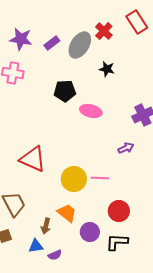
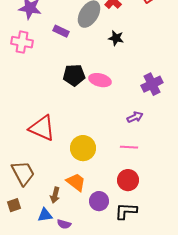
purple rectangle: (52, 43) -> (61, 31), moved, turned 63
black pentagon: (65, 91) -> (74, 75), moved
pink line: (100, 178) -> (129, 147), moved
purple semicircle: (55, 255) -> (64, 224), turned 40

